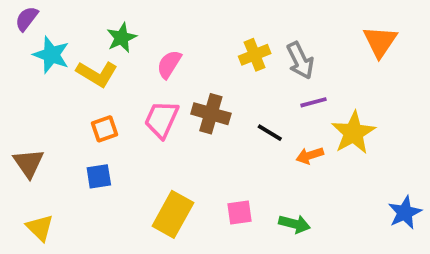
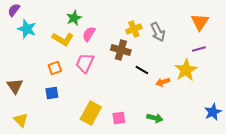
green star: (122, 38) -> (74, 18), moved
yellow L-shape: (97, 74) -> (63, 39), moved
purple line: (314, 102) -> (199, 49), moved
brown cross: (211, 114) -> (121, 50), moved
pink square: (239, 213) -> (119, 118), moved

